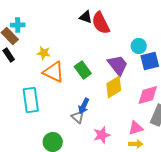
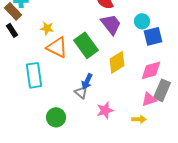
purple trapezoid: (118, 65) -> (111, 24), moved
green rectangle: (83, 70) -> (86, 45), size x1.4
pink triangle: (136, 128) -> (149, 99), moved

